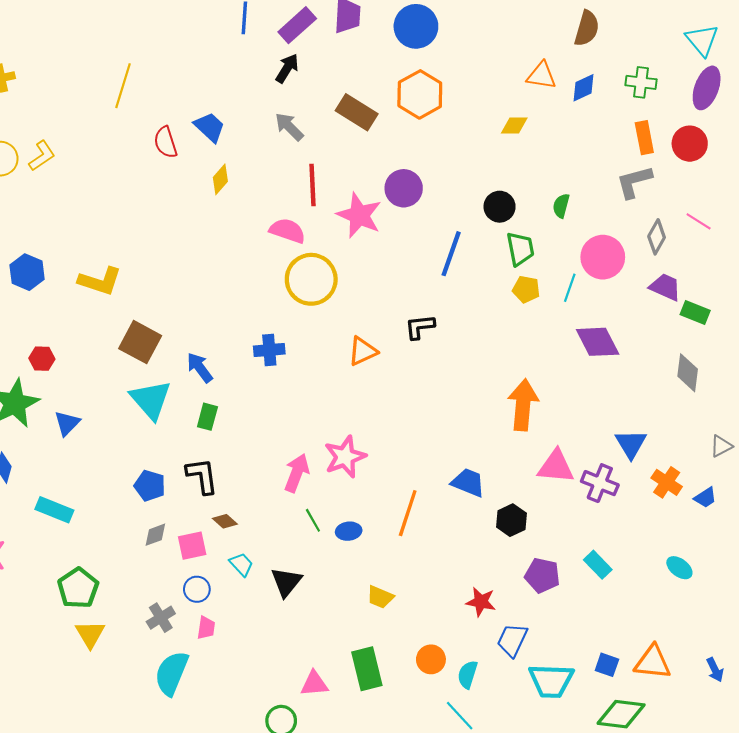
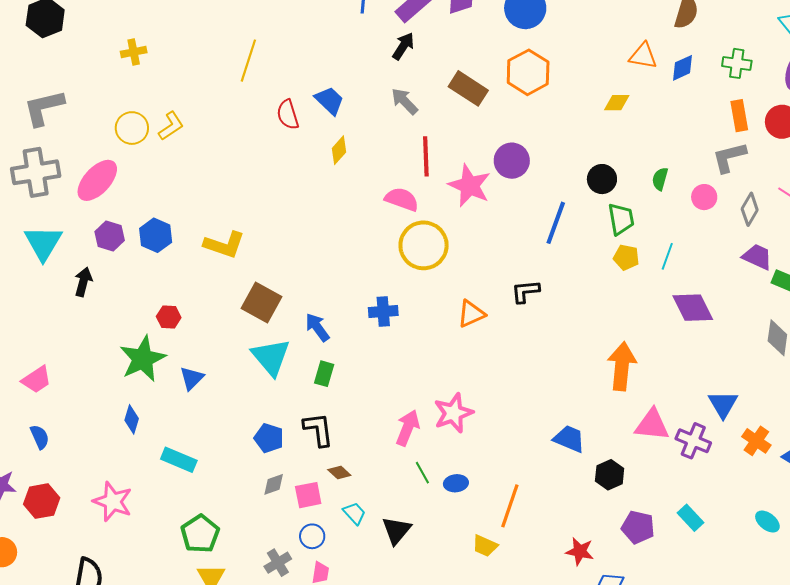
pink circle: (603, 257) -> (704, 197), moved, size x0.6
orange line: (408, 513) -> (510, 506), moved

